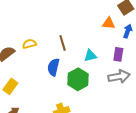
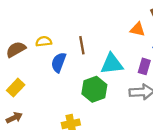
cyan triangle: (90, 56) -> (112, 64), size x1.5
blue semicircle: (53, 67) -> (59, 62), moved

